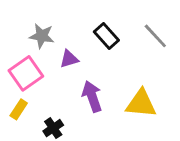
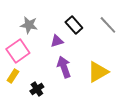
purple triangle: (69, 59) -> (57, 41), moved
yellow triangle: (141, 104) -> (98, 72), turned -35

